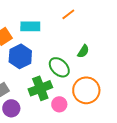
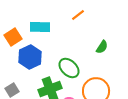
green semicircle: (83, 51) -> (102, 47), moved

